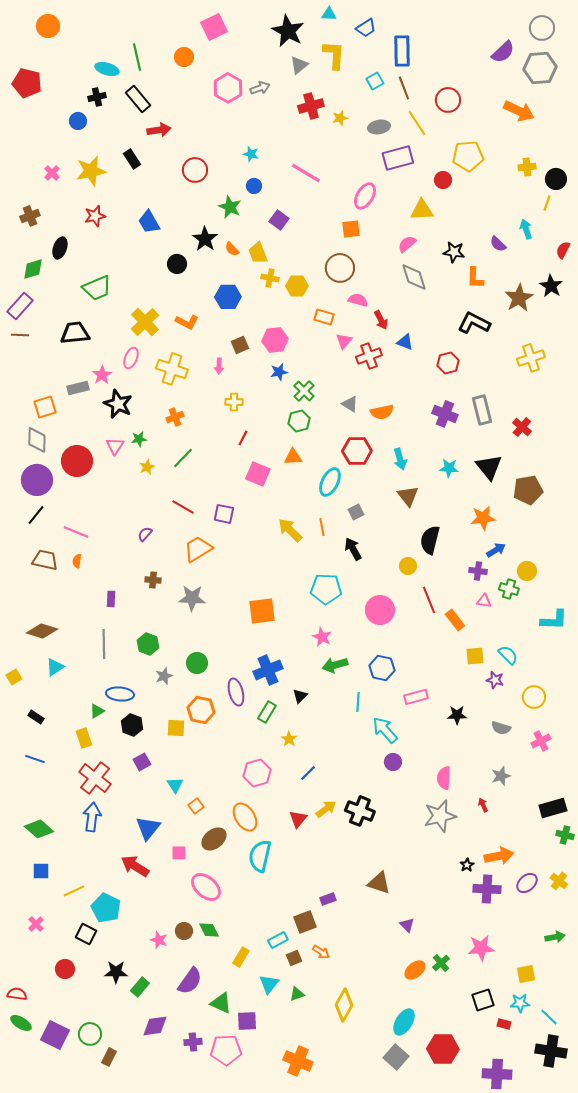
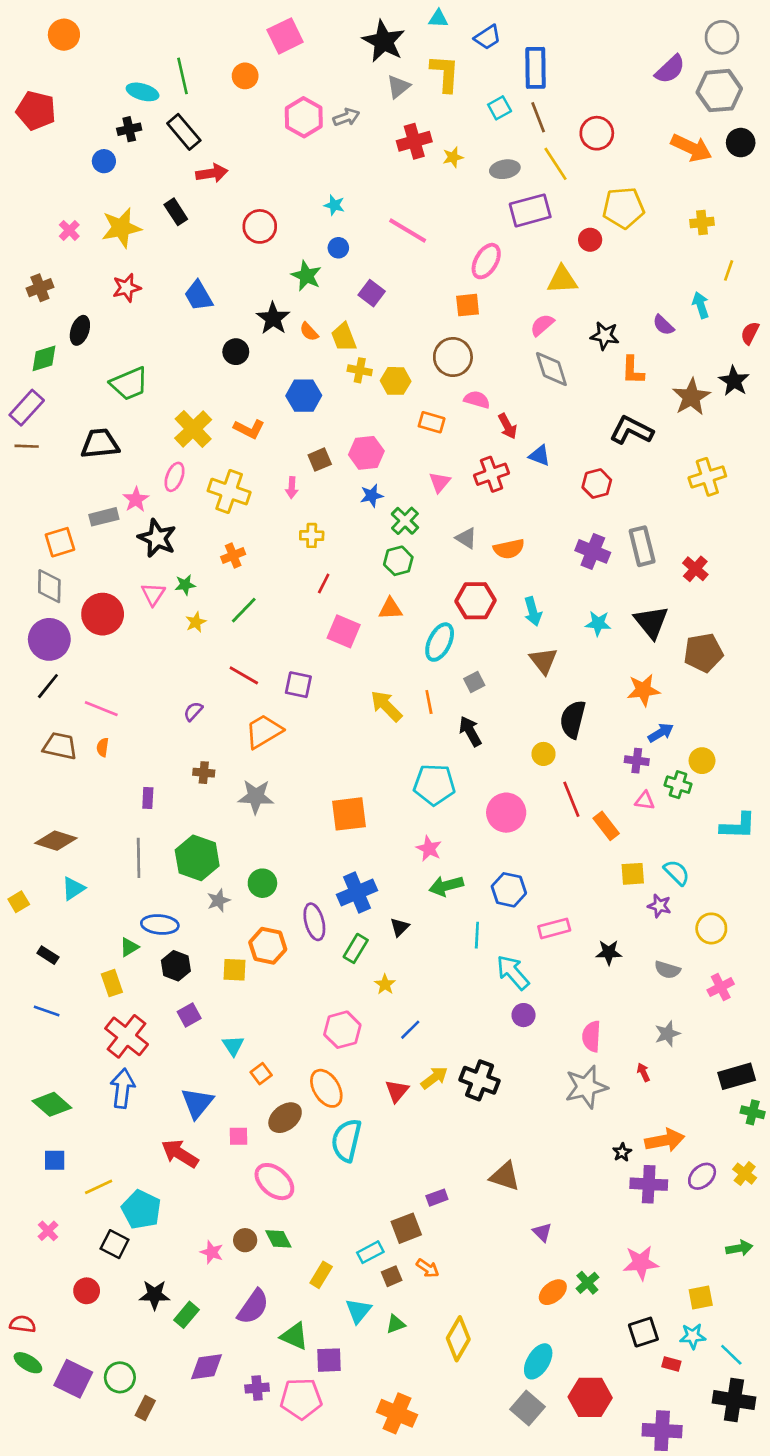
black circle: (556, 179) -> (741, 143), moved
pink triangle: (344, 341) -> (440, 482), moved
green hexagon: (148, 644) -> (197, 858), size x1.5

